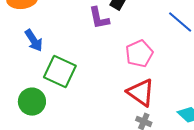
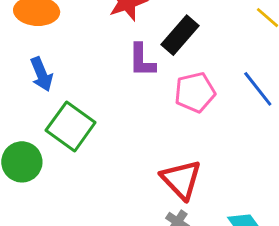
pink pentagon: (139, 54) -> (195, 92), moved

